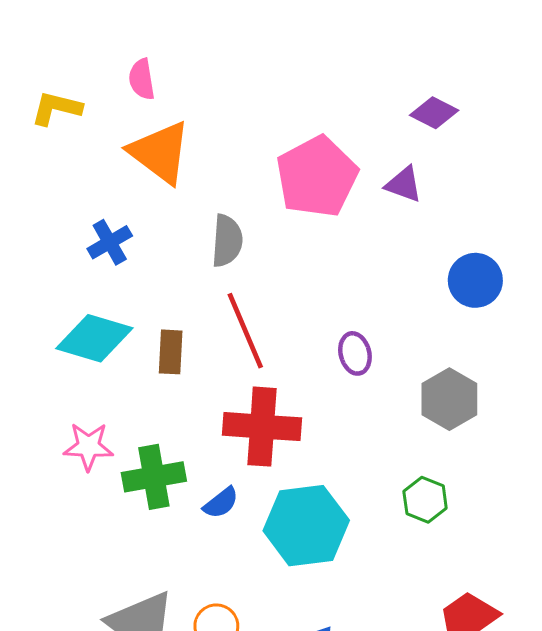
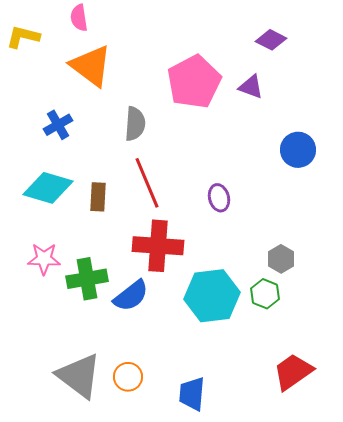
gray hexagon: (449, 399) -> (281, 259), moved, size x0.7
blue semicircle: (221, 503) -> (131, 296), size x1.5
cyan hexagon: (306, 526) -> (212, 296), moved

